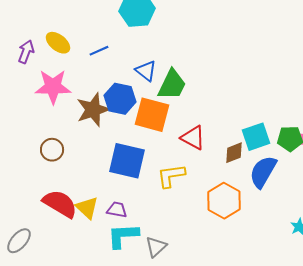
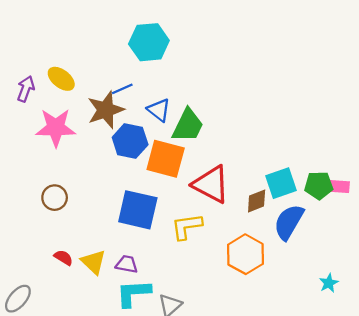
blue line: (99, 51) -> (122, 89), moved
brown star: (93, 110) -> (106, 110), moved
red triangle: (193, 138) -> (211, 184), size x1.4
red semicircle: (60, 204) -> (63, 258), size x0.5

